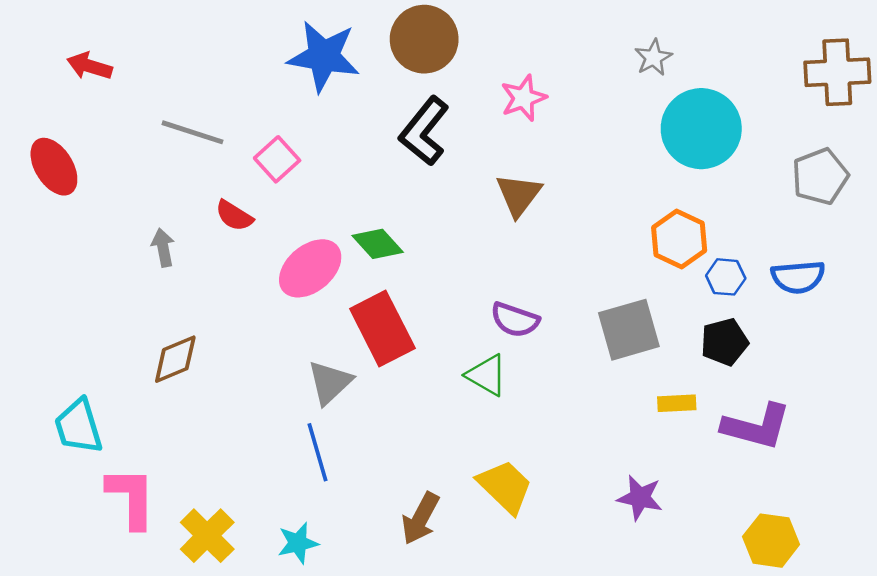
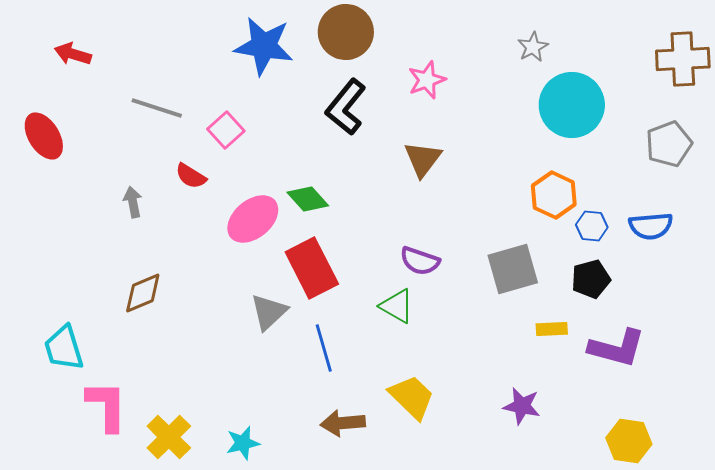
blue line: (318, 452) -> (324, 348), moved
brown arrow: (420, 518) -> (343, 423), turned 57

